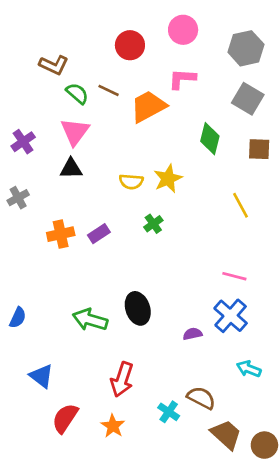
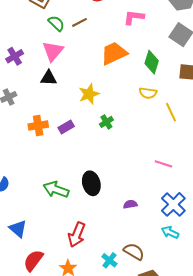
brown line: (109, 90) -> (79, 22), turned -56
orange trapezoid: (148, 106) -> (114, 53), moved
yellow star: (168, 179) -> (89, 94), moved
yellow semicircle: (131, 182) -> (148, 93), moved
blue cross: (231, 316) -> (173, 204), moved

